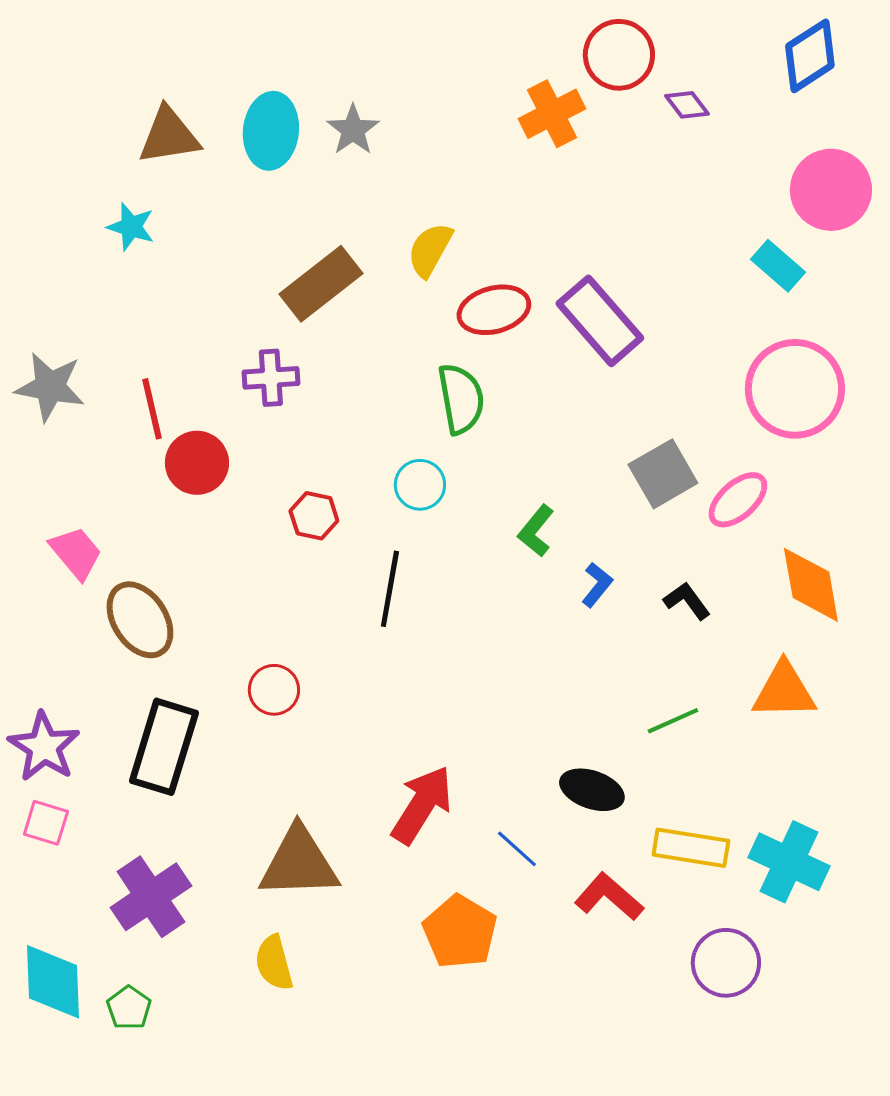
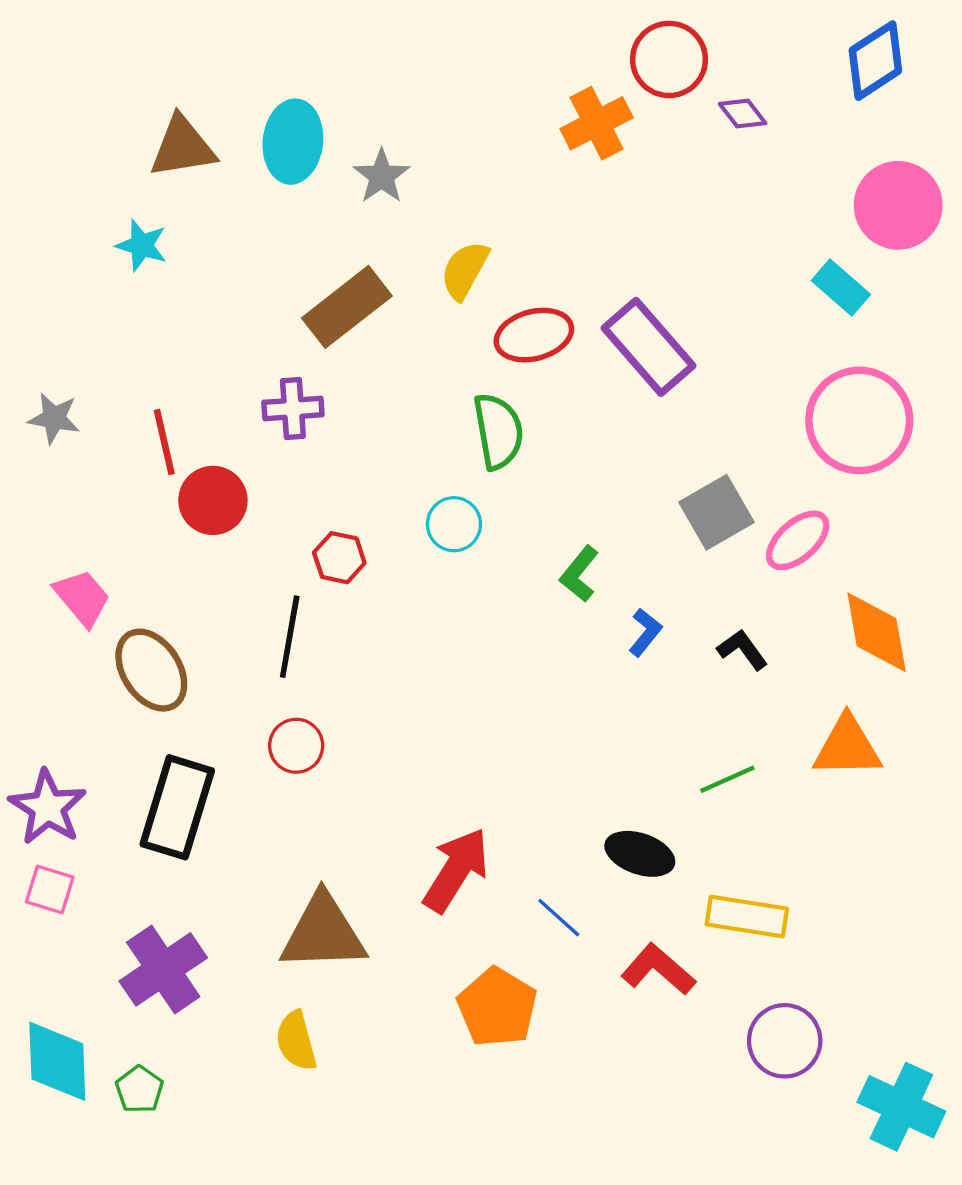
gray star: (353, 130) -> (382, 176), moved
gray star: (50, 387) -> (54, 418), size x0.7
black line: (390, 589) -> (290, 637), moved
cyan cross: (789, 862) -> (901, 1107), moved

